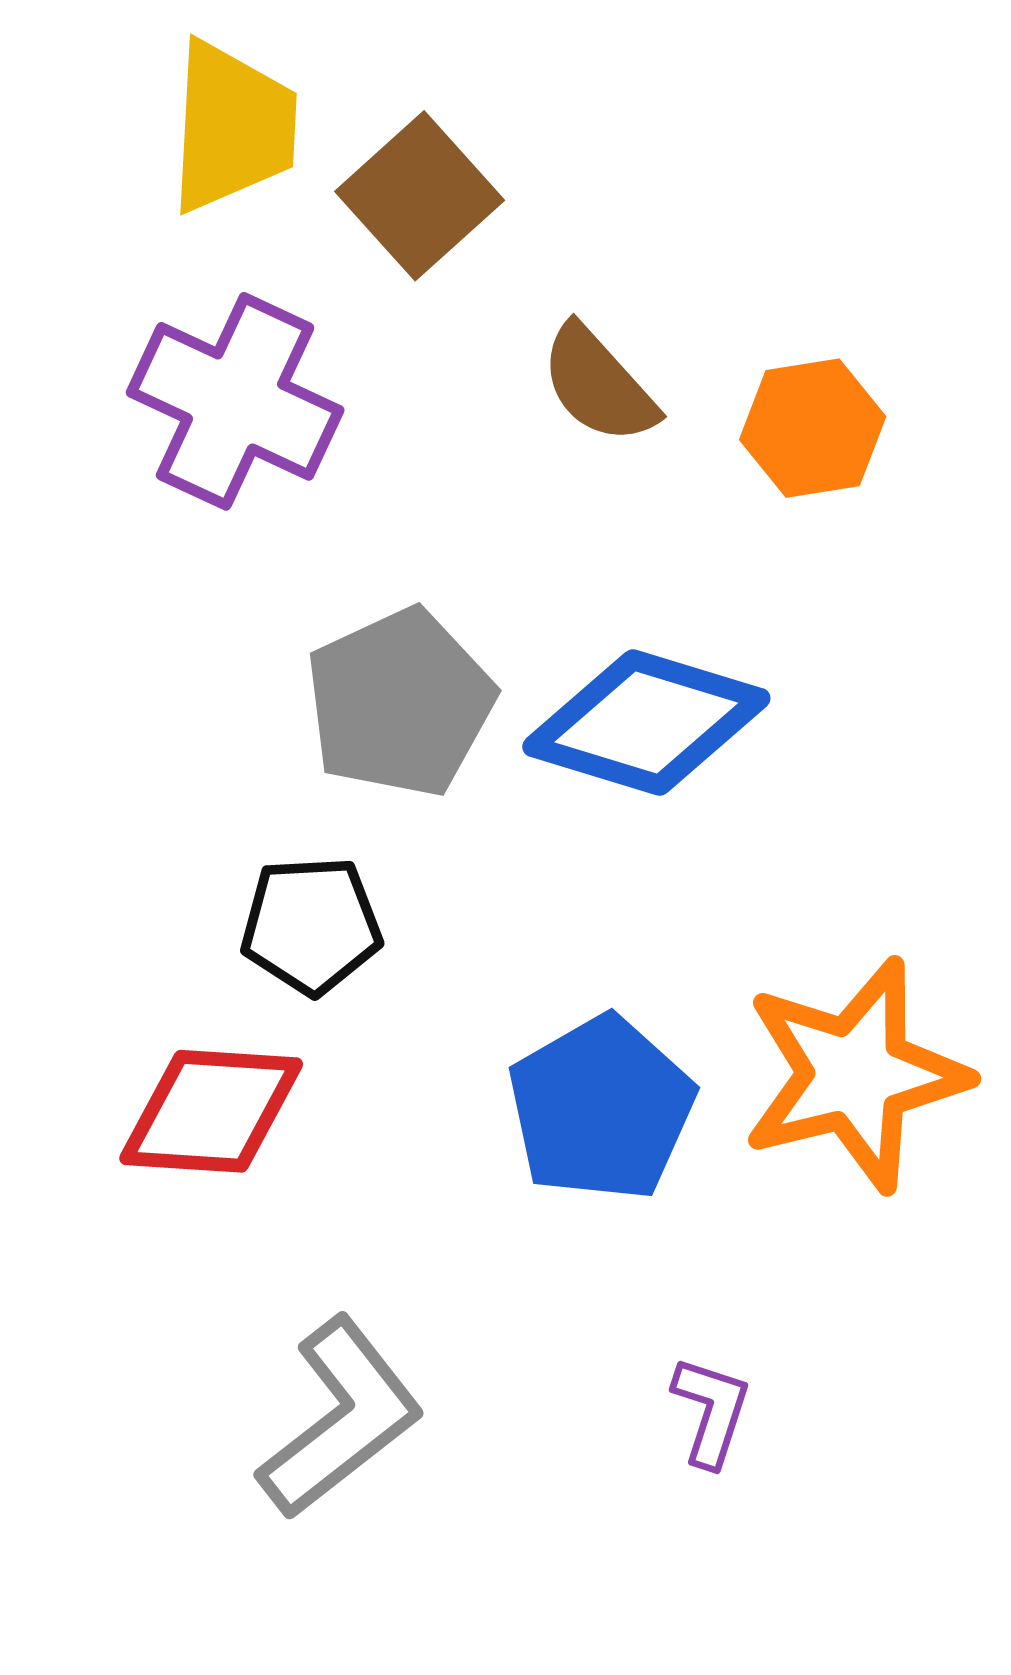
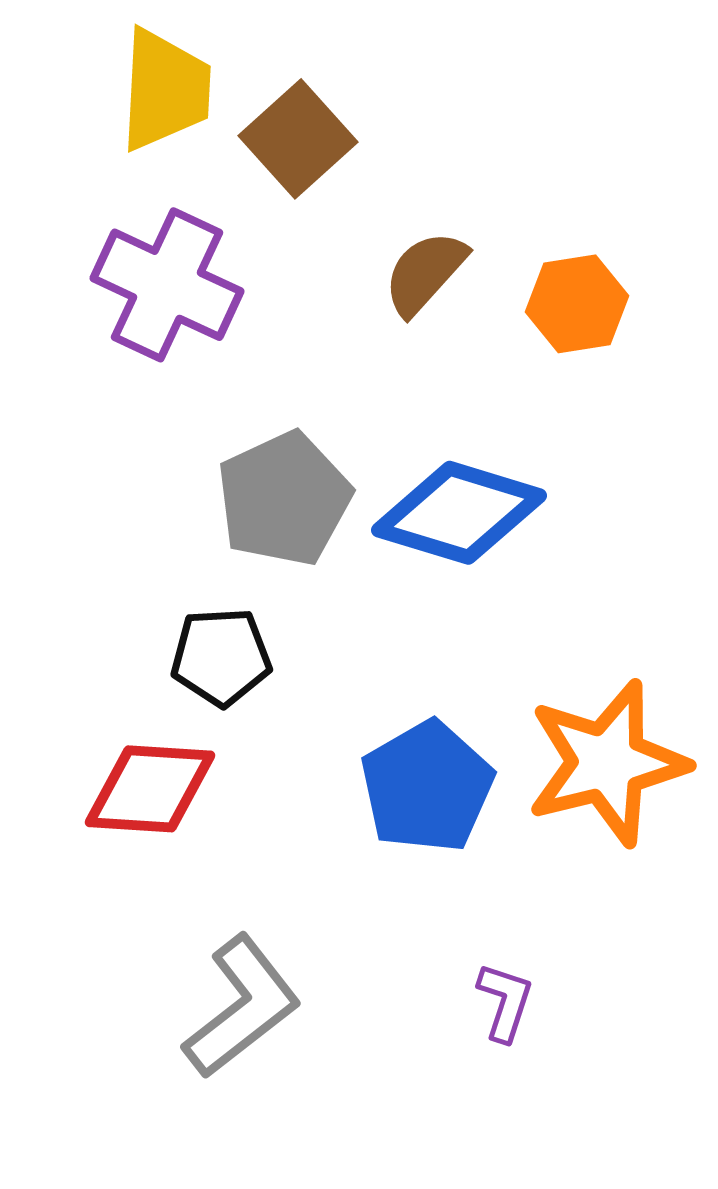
brown semicircle: (598, 384) -> (425, 273), turned 84

